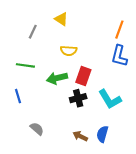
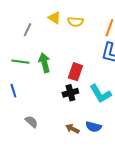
yellow semicircle: (69, 51) -> (75, 22), moved
green arrow: (57, 78) -> (44, 63), moved, turned 90
blue semicircle: (102, 134) -> (93, 127), turned -91

